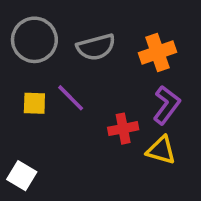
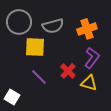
purple line: (71, 98) -> (39, 77), moved
yellow square: (34, 103) -> (35, 47), moved, size x1.5
red cross: (123, 129) -> (68, 71), turned -35

